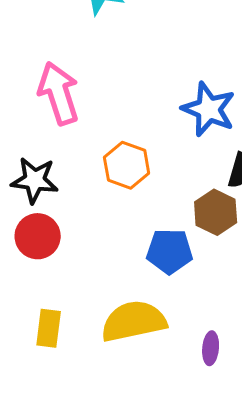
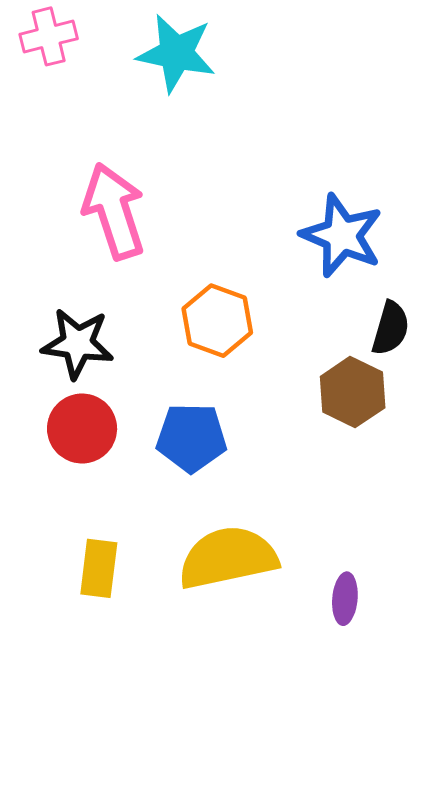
blue pentagon: (170, 251) -> (191, 438), moved

